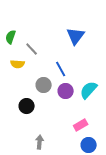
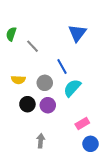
yellow semicircle: (18, 64) -> (18, 80), moved
cyan semicircle: (89, 90) -> (72, 88), moved
purple circle: (66, 91) -> (48, 105), moved

